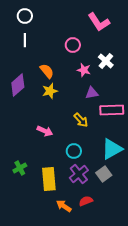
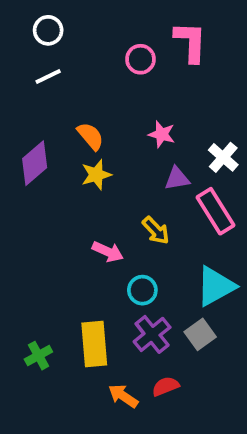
pink L-shape: (99, 22) -> (191, 42), turned -145
white line: (25, 40) -> (48, 77), turned 64
pink circle: (73, 45) -> (140, 59), moved
white cross: (106, 61) -> (223, 157), moved
pink rectangle: (112, 110) -> (216, 211), turned 60
pink arrow: (45, 131) -> (108, 252), moved
green cross: (20, 168) -> (38, 356), moved

